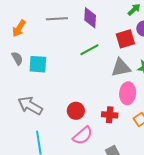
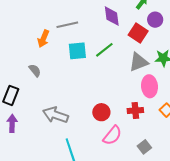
purple diamond: (90, 18) -> (112, 16), moved
orange arrow: (19, 28) -> (43, 39), moved
red square: (125, 39) -> (138, 33), turned -30
cyan square: (38, 64) -> (77, 51), moved

